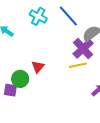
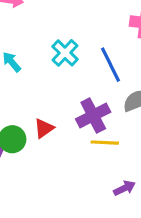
purple cross: (83, 49) -> (93, 116), moved

